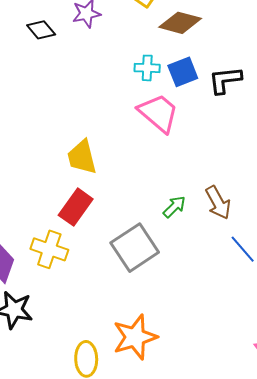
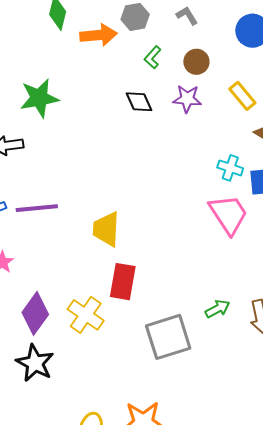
yellow trapezoid: (82, 157) -> (106, 229), moved
red rectangle: (76, 207) -> (123, 282), turned -42

